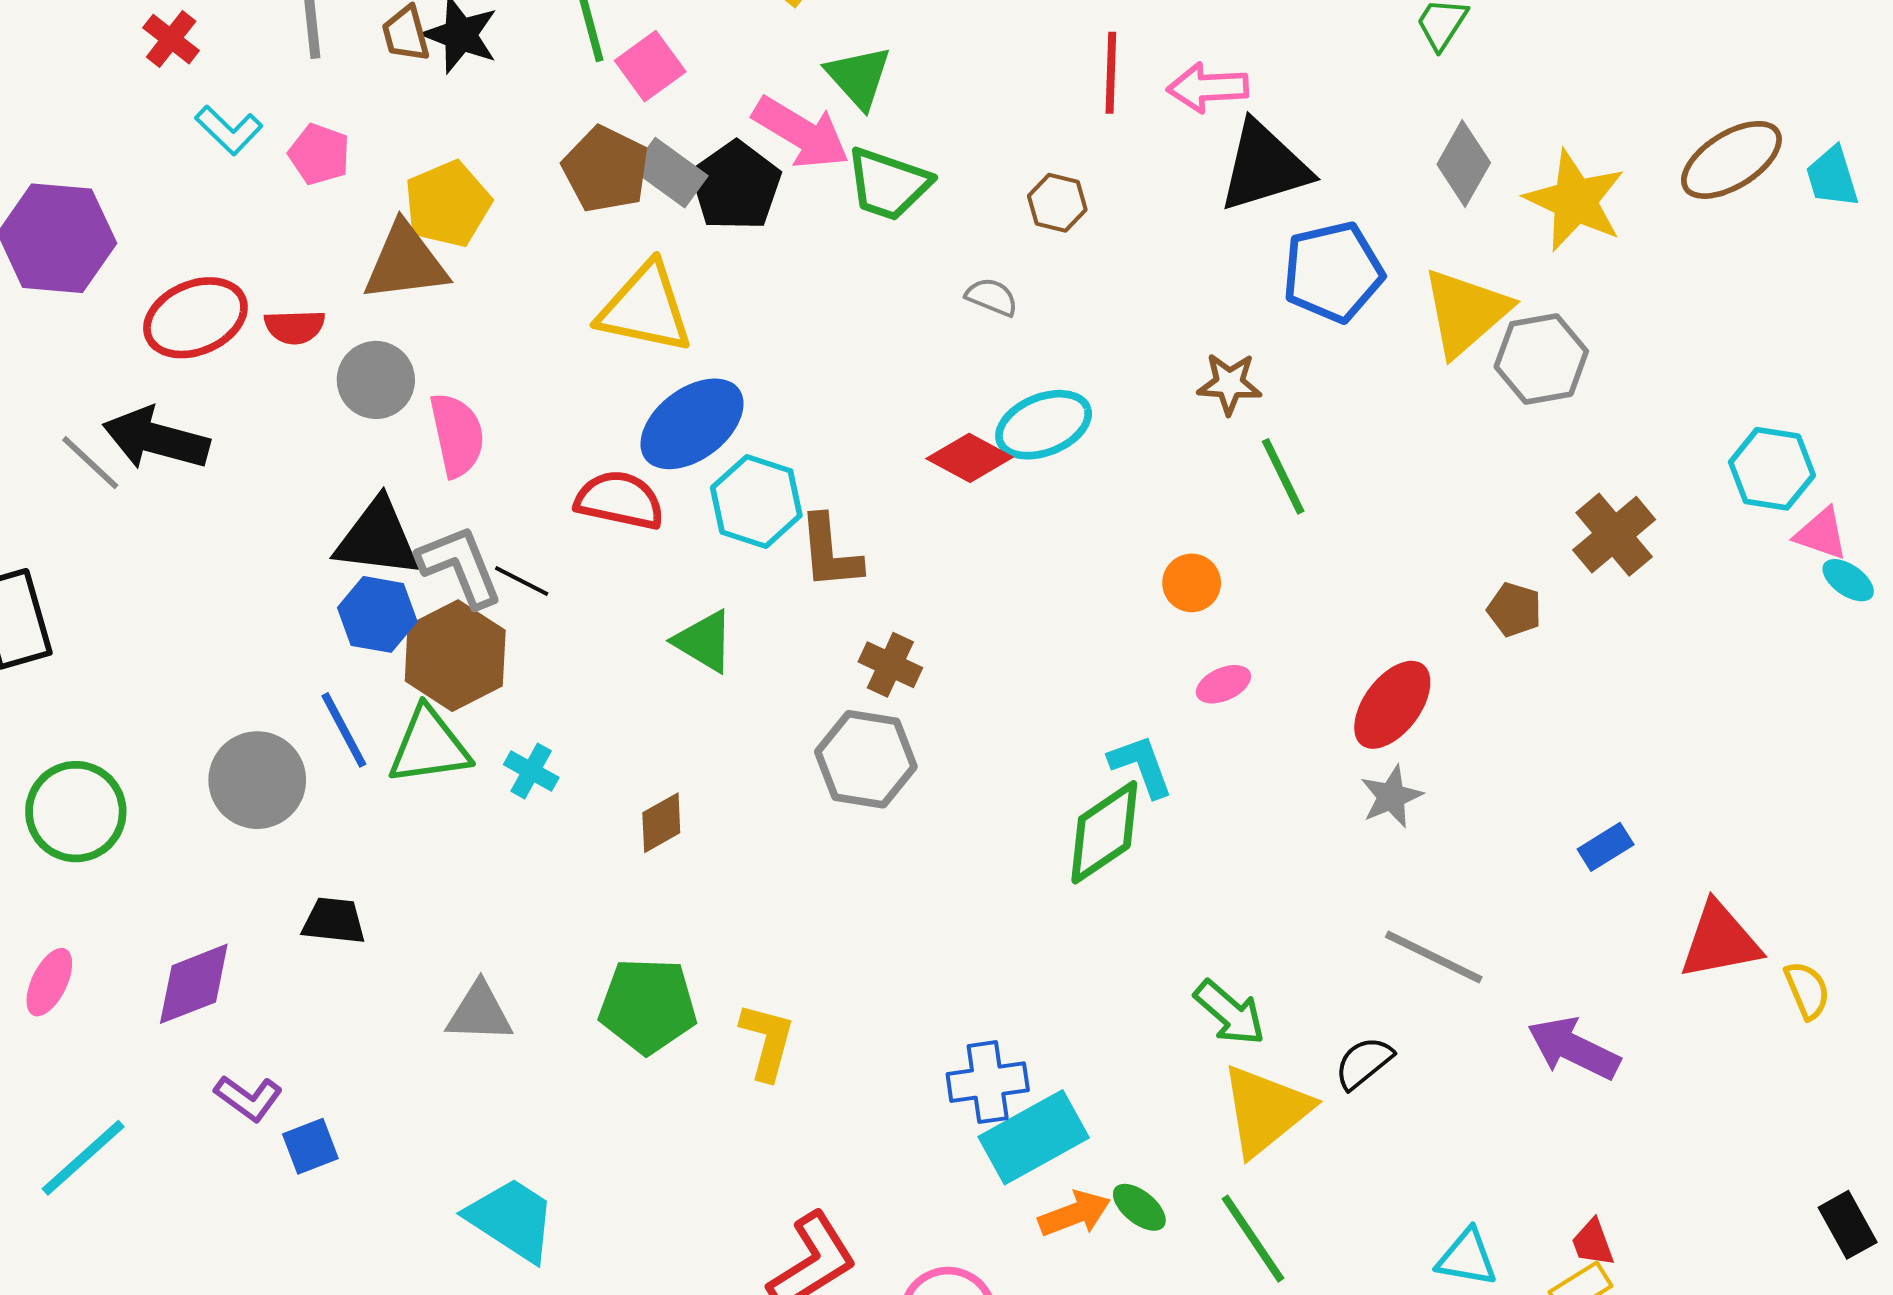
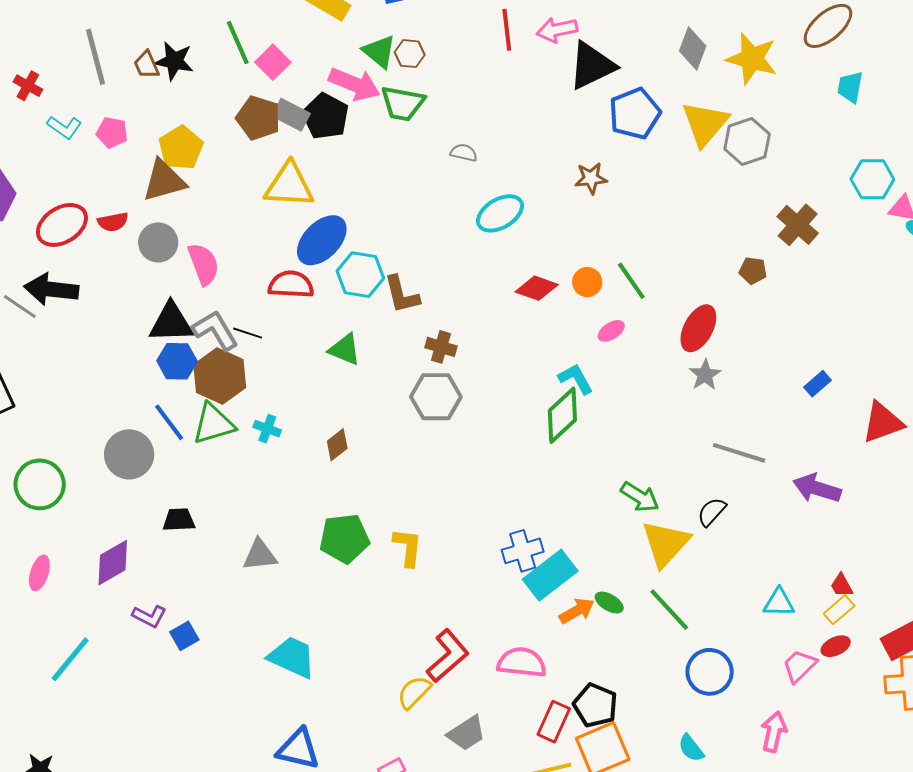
cyan trapezoid: (1832, 177) -> (850, 87), moved, turned 36
brown hexagon: (1057, 203) -> (410, 54), moved
red diamond: (970, 458) -> (537, 288), moved
green line: (1283, 476) -> (631, 281), moved

